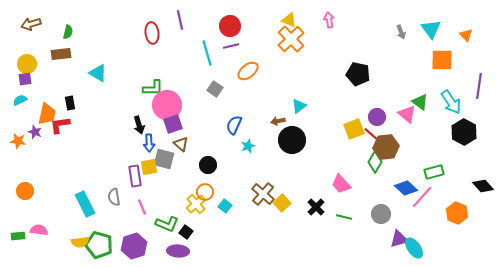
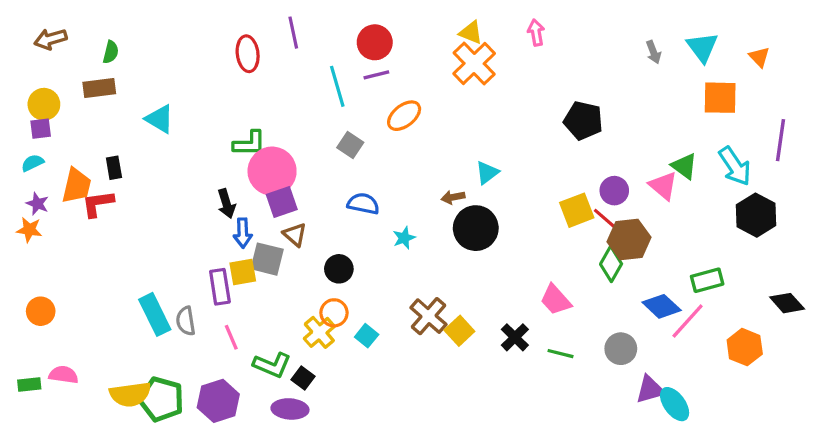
blue semicircle: (234, 125) -> (363, 204), moved, turned 78
purple star: (35, 132) -> (37, 204), moved
cyan rectangle: (85, 204) -> (155, 314), moved
yellow semicircle: (80, 242) -> (130, 394), size x1.4

